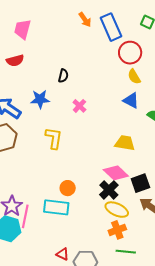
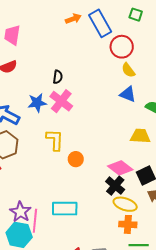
orange arrow: (85, 20) -> (73, 19), turned -70
pink cross: (79, 106) -> (61, 101), moved, size x1.6
yellow trapezoid: (125, 143) -> (140, 136), moved
orange circle: (68, 188) -> (76, 159), moved
orange cross: (117, 230) -> (128, 224), turned 30

